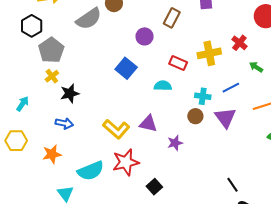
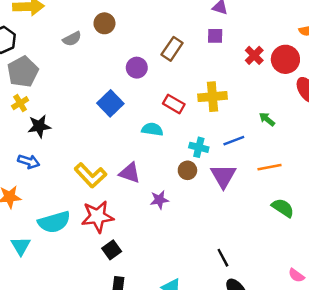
gray semicircle: (89, 19) -> (72, 39), size x0.6
red cross: (239, 43) -> (254, 55), moved
black square: (154, 187) -> (112, 250), moved

